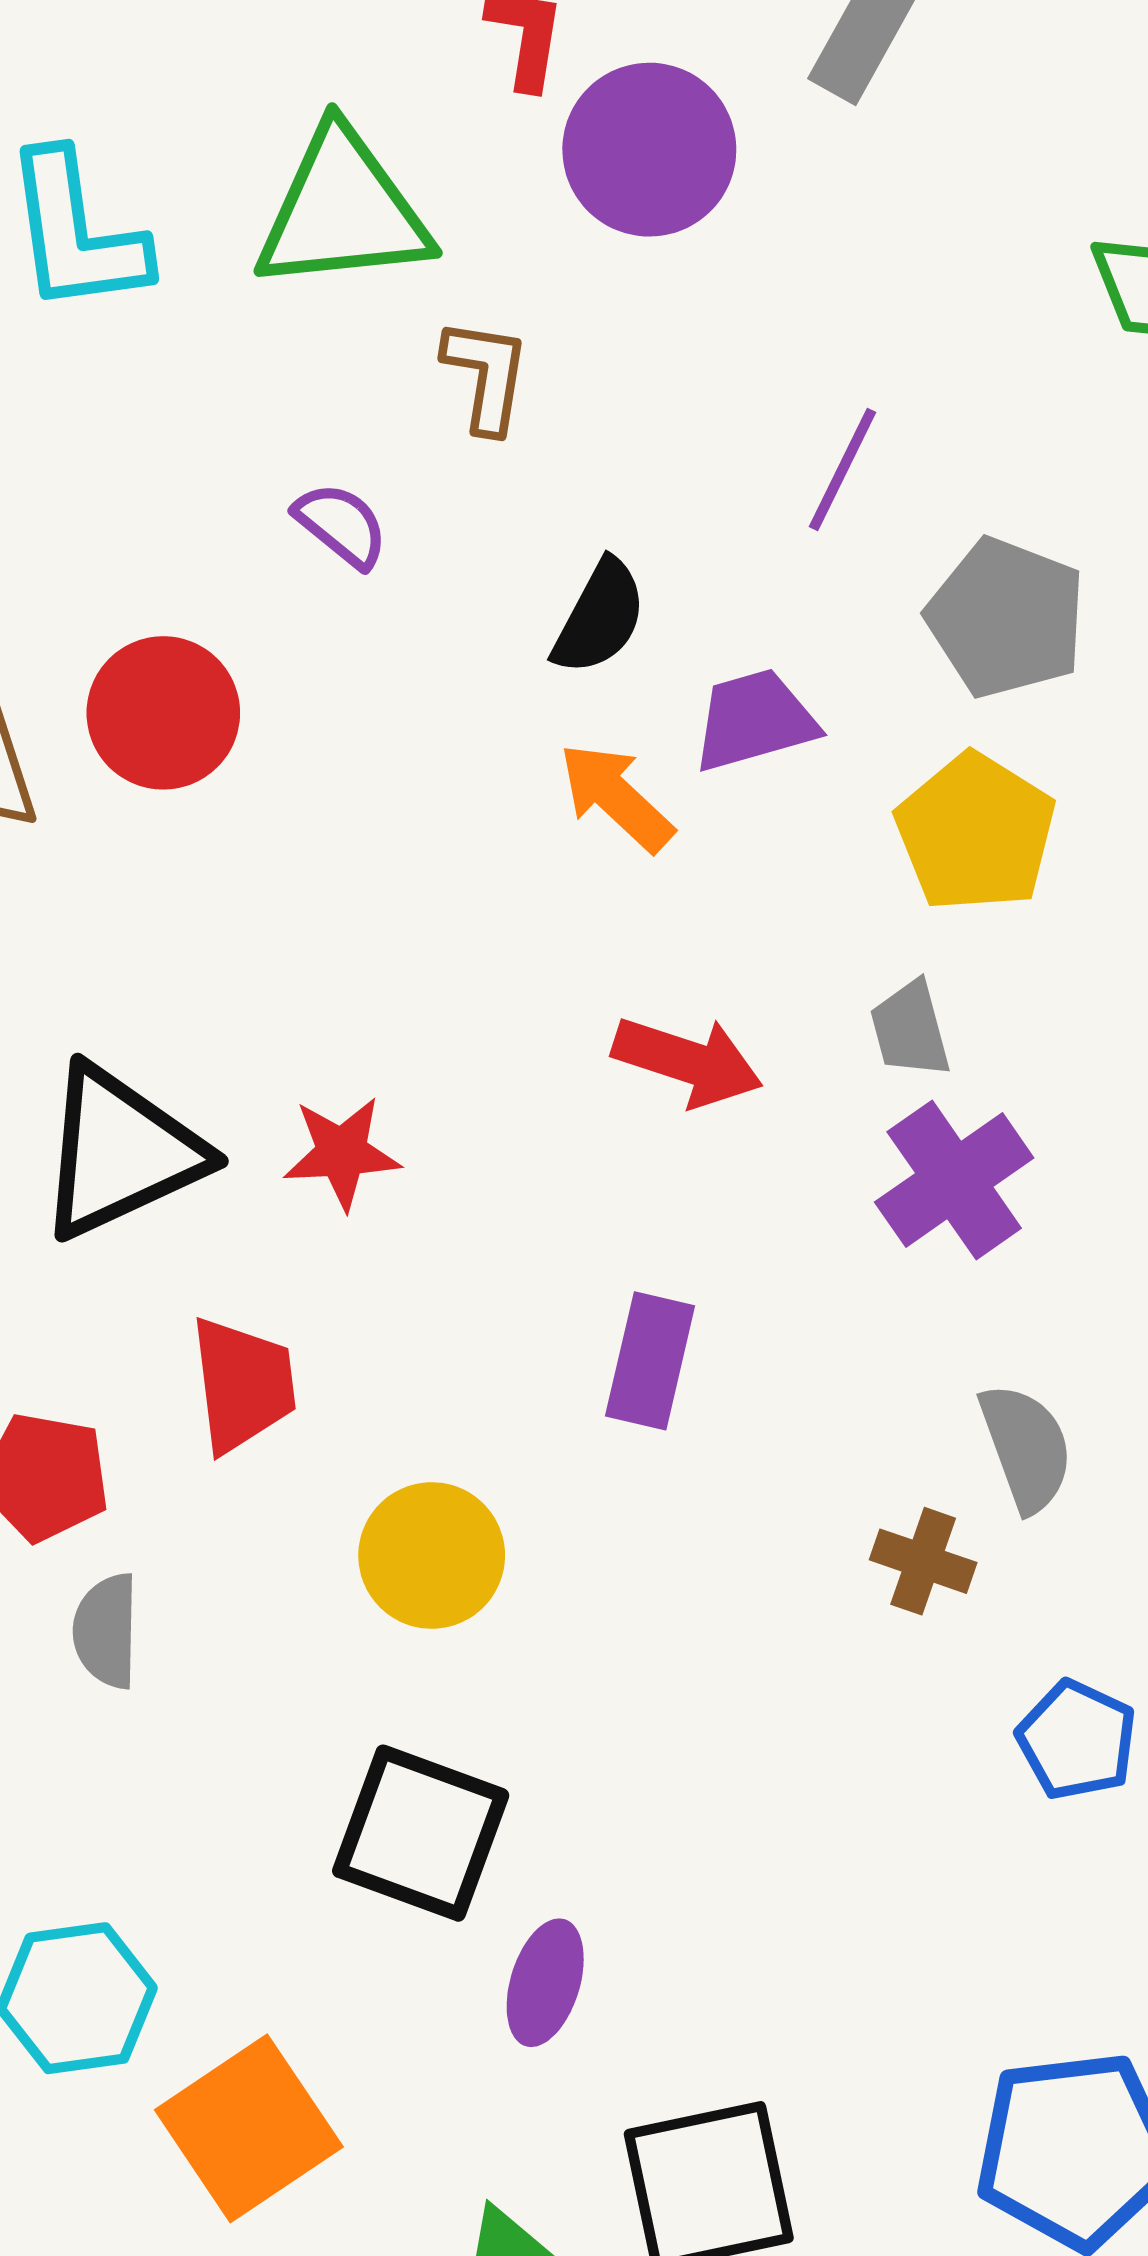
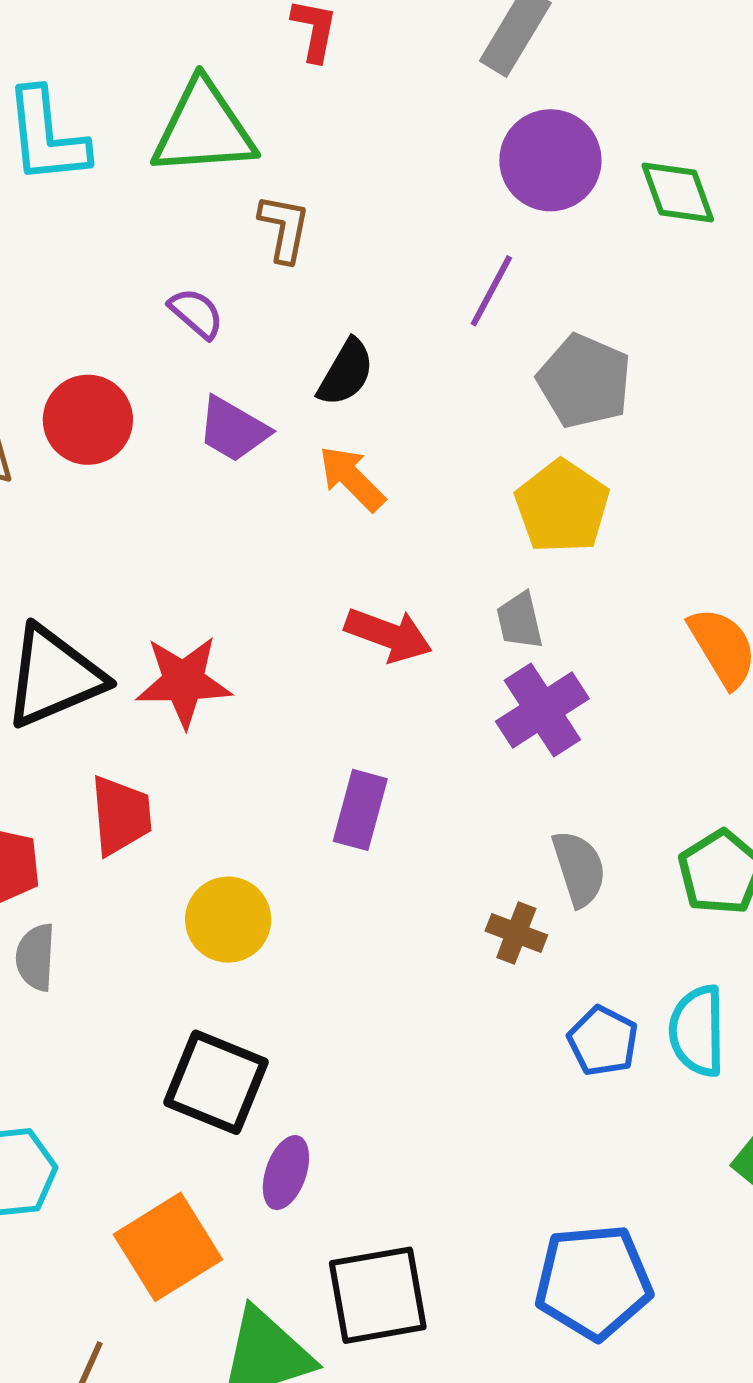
purple circle: (649, 150) -> (550, 160), moved
purple trapezoid: (754, 720) -> (233, 429), moved, turned -136
red star: (342, 1153) -> (184, 682), size x1.4
orange square: (249, 2128) -> (168, 1247), moved

